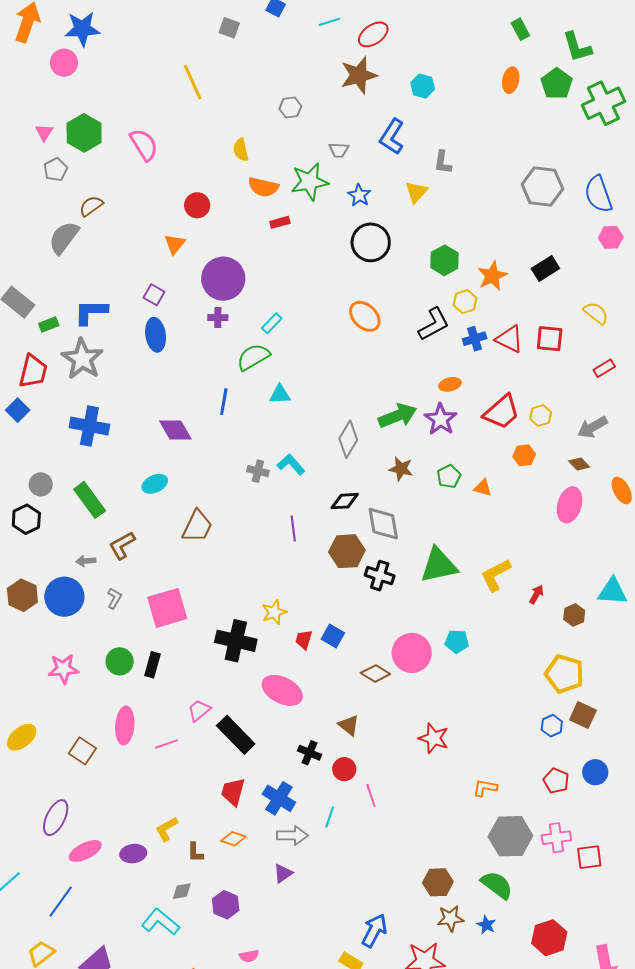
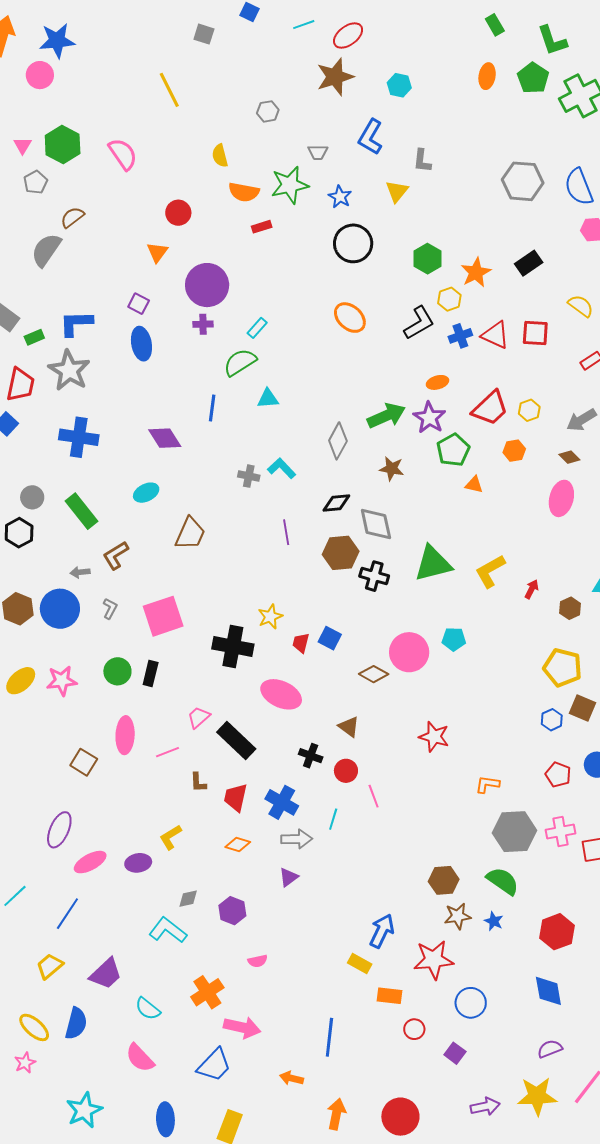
green pentagon: (449, 476) -> (453, 450), moved, size x1.4
yellow ellipse: (22, 737) -> (21, 681), moved
brown L-shape: (195, 852) -> (198, 782), moved

